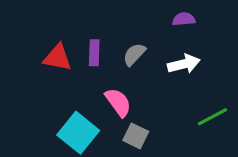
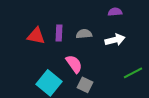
gray semicircle: (134, 54) -> (84, 34), turned 42

